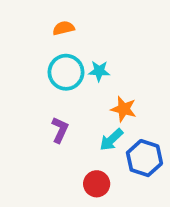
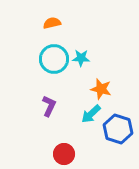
red circle: (97, 184) -> (64, 154), moved

